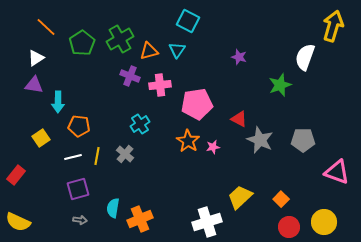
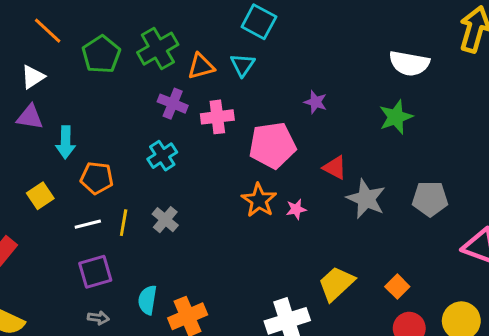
purple star: (239, 57) -> (315, 102), moved
white semicircle: (305, 57) -> (409, 63), moved, turned -100
cyan cross: (140, 124) -> (162, 156), moved

